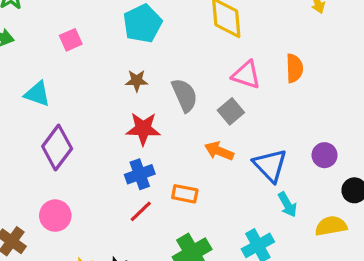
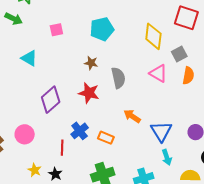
gray square: (231, 111) -> (179, 54), moved
purple diamond: (57, 148) -> (51, 100), moved
blue cross: (140, 174) -> (80, 131), moved, turned -30
red line: (141, 211) -> (62, 148), moved, turned -56

